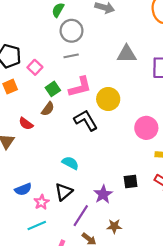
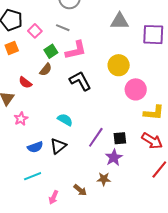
gray line: (71, 56) -> (63, 28), moved, turned 32
yellow circle: (108, 99) -> (119, 65), moved
blue semicircle: (23, 189) -> (35, 147), moved
purple star: (103, 194) -> (114, 158), moved
pink star: (42, 202) -> (21, 119), moved
purple line: (81, 216) -> (96, 137), moved

